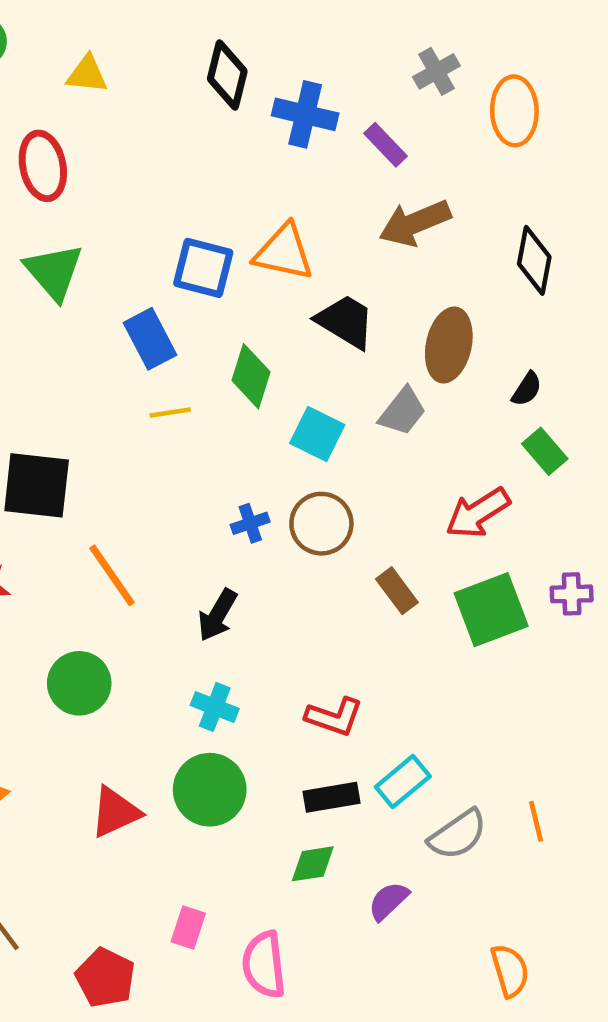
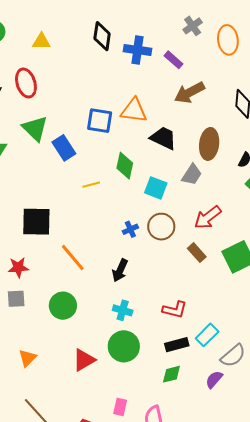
blue rectangle: (150, 339) -> (64, 148), moved
red arrow: (478, 513) -> (208, 217), moved
purple semicircle: (388, 901) -> (214, 379), moved

